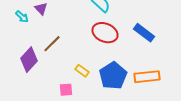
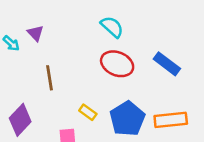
brown line: (52, 44) -> (50, 78), turned -54
purple diamond: (29, 60) -> (20, 120), moved

